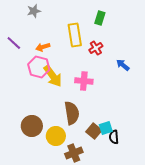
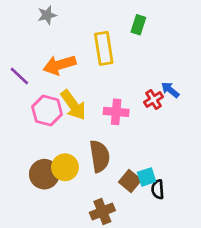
purple line: (14, 43) -> (19, 76), moved
orange arrow: (43, 47) -> (59, 65), size x1.6
red cross: (96, 48) -> (154, 99), moved
pink hexagon: (39, 67) -> (47, 111), moved
yellow circle: (56, 136) -> (65, 167), moved

